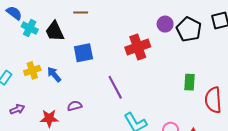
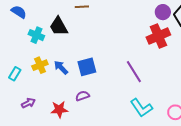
cyan cross: (30, 28) -> (36, 35), moved
red cross: (138, 47) -> (158, 36), moved
blue square: (83, 53) -> (87, 67), moved
purple line: (115, 87) -> (134, 72), moved

